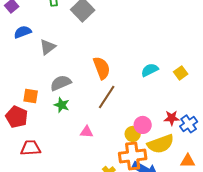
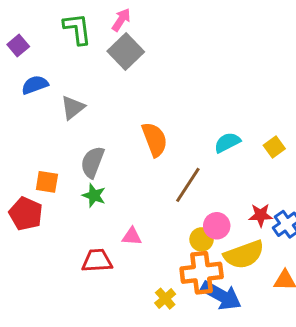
gray semicircle: (61, 83) -> (92, 162), turned -45
brown line: (107, 97) -> (188, 185), moved
red trapezoid: (31, 148) -> (97, 261), moved

